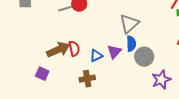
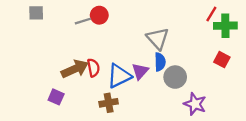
gray triangle: (129, 24) -> (158, 39), turned -30
blue triangle: (96, 56) -> (119, 76), size x1.6
purple star: (161, 80) -> (195, 104), turned -30

